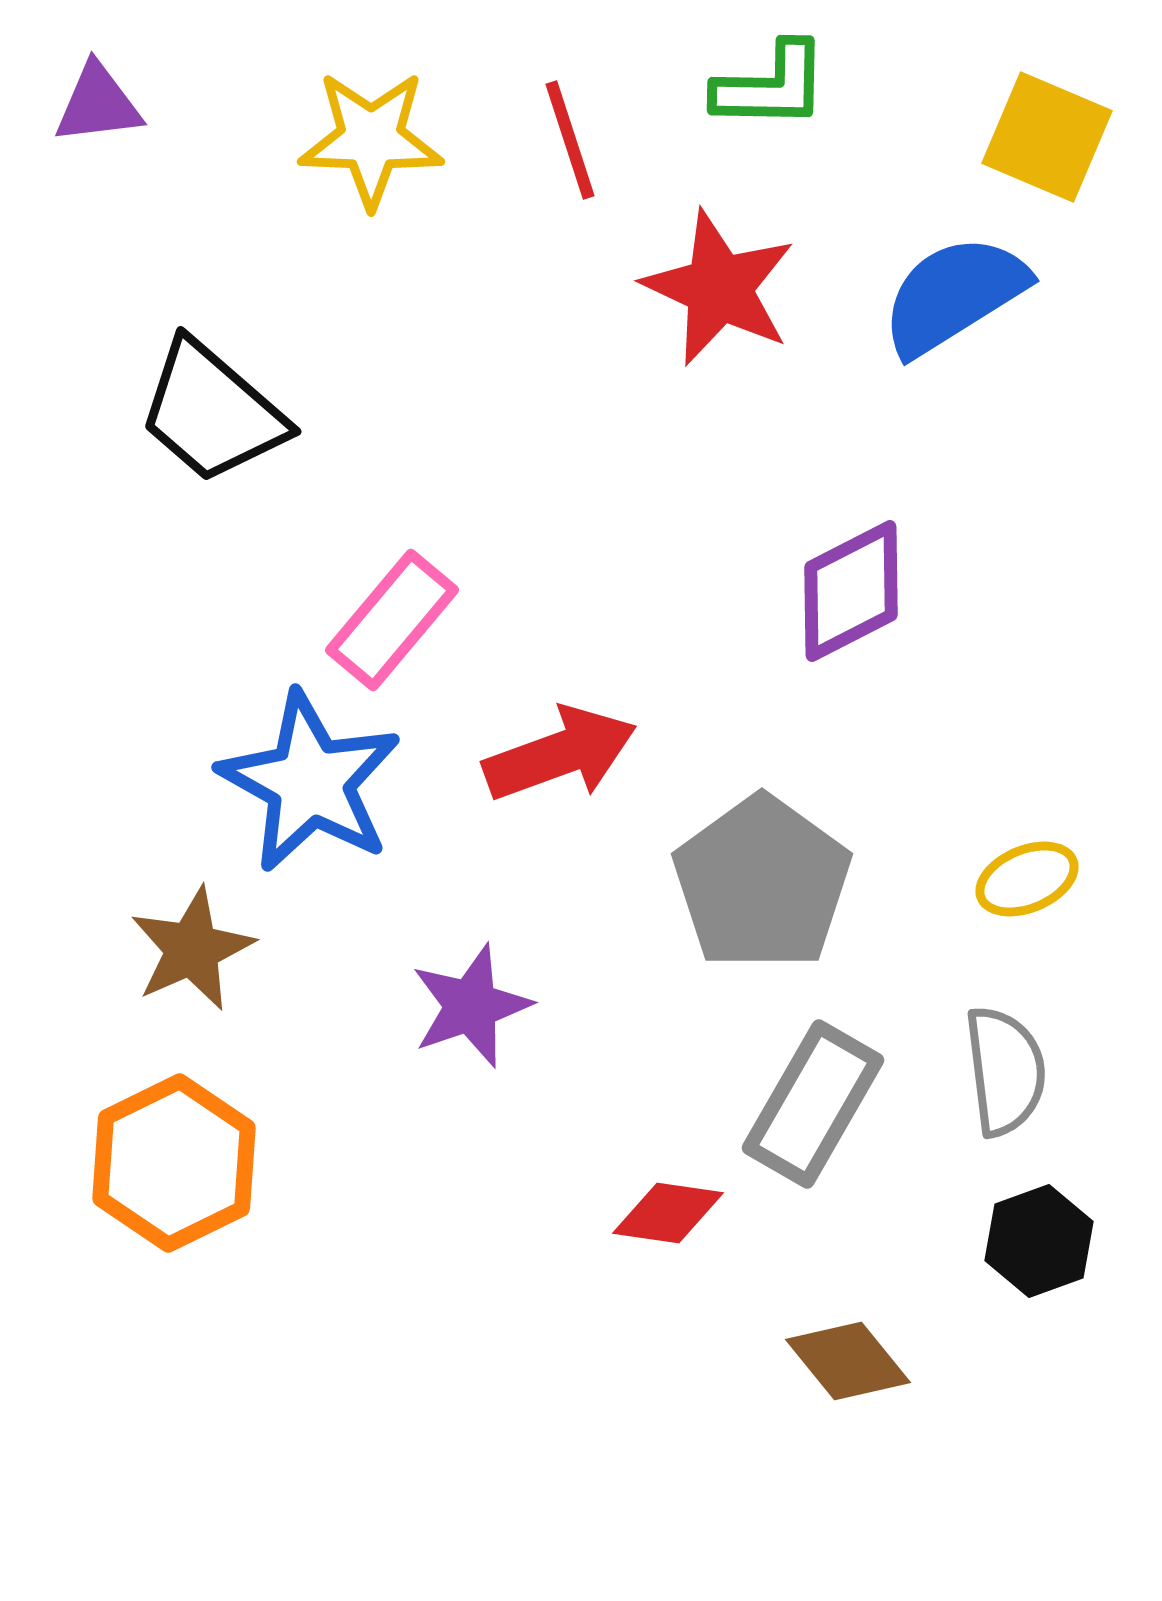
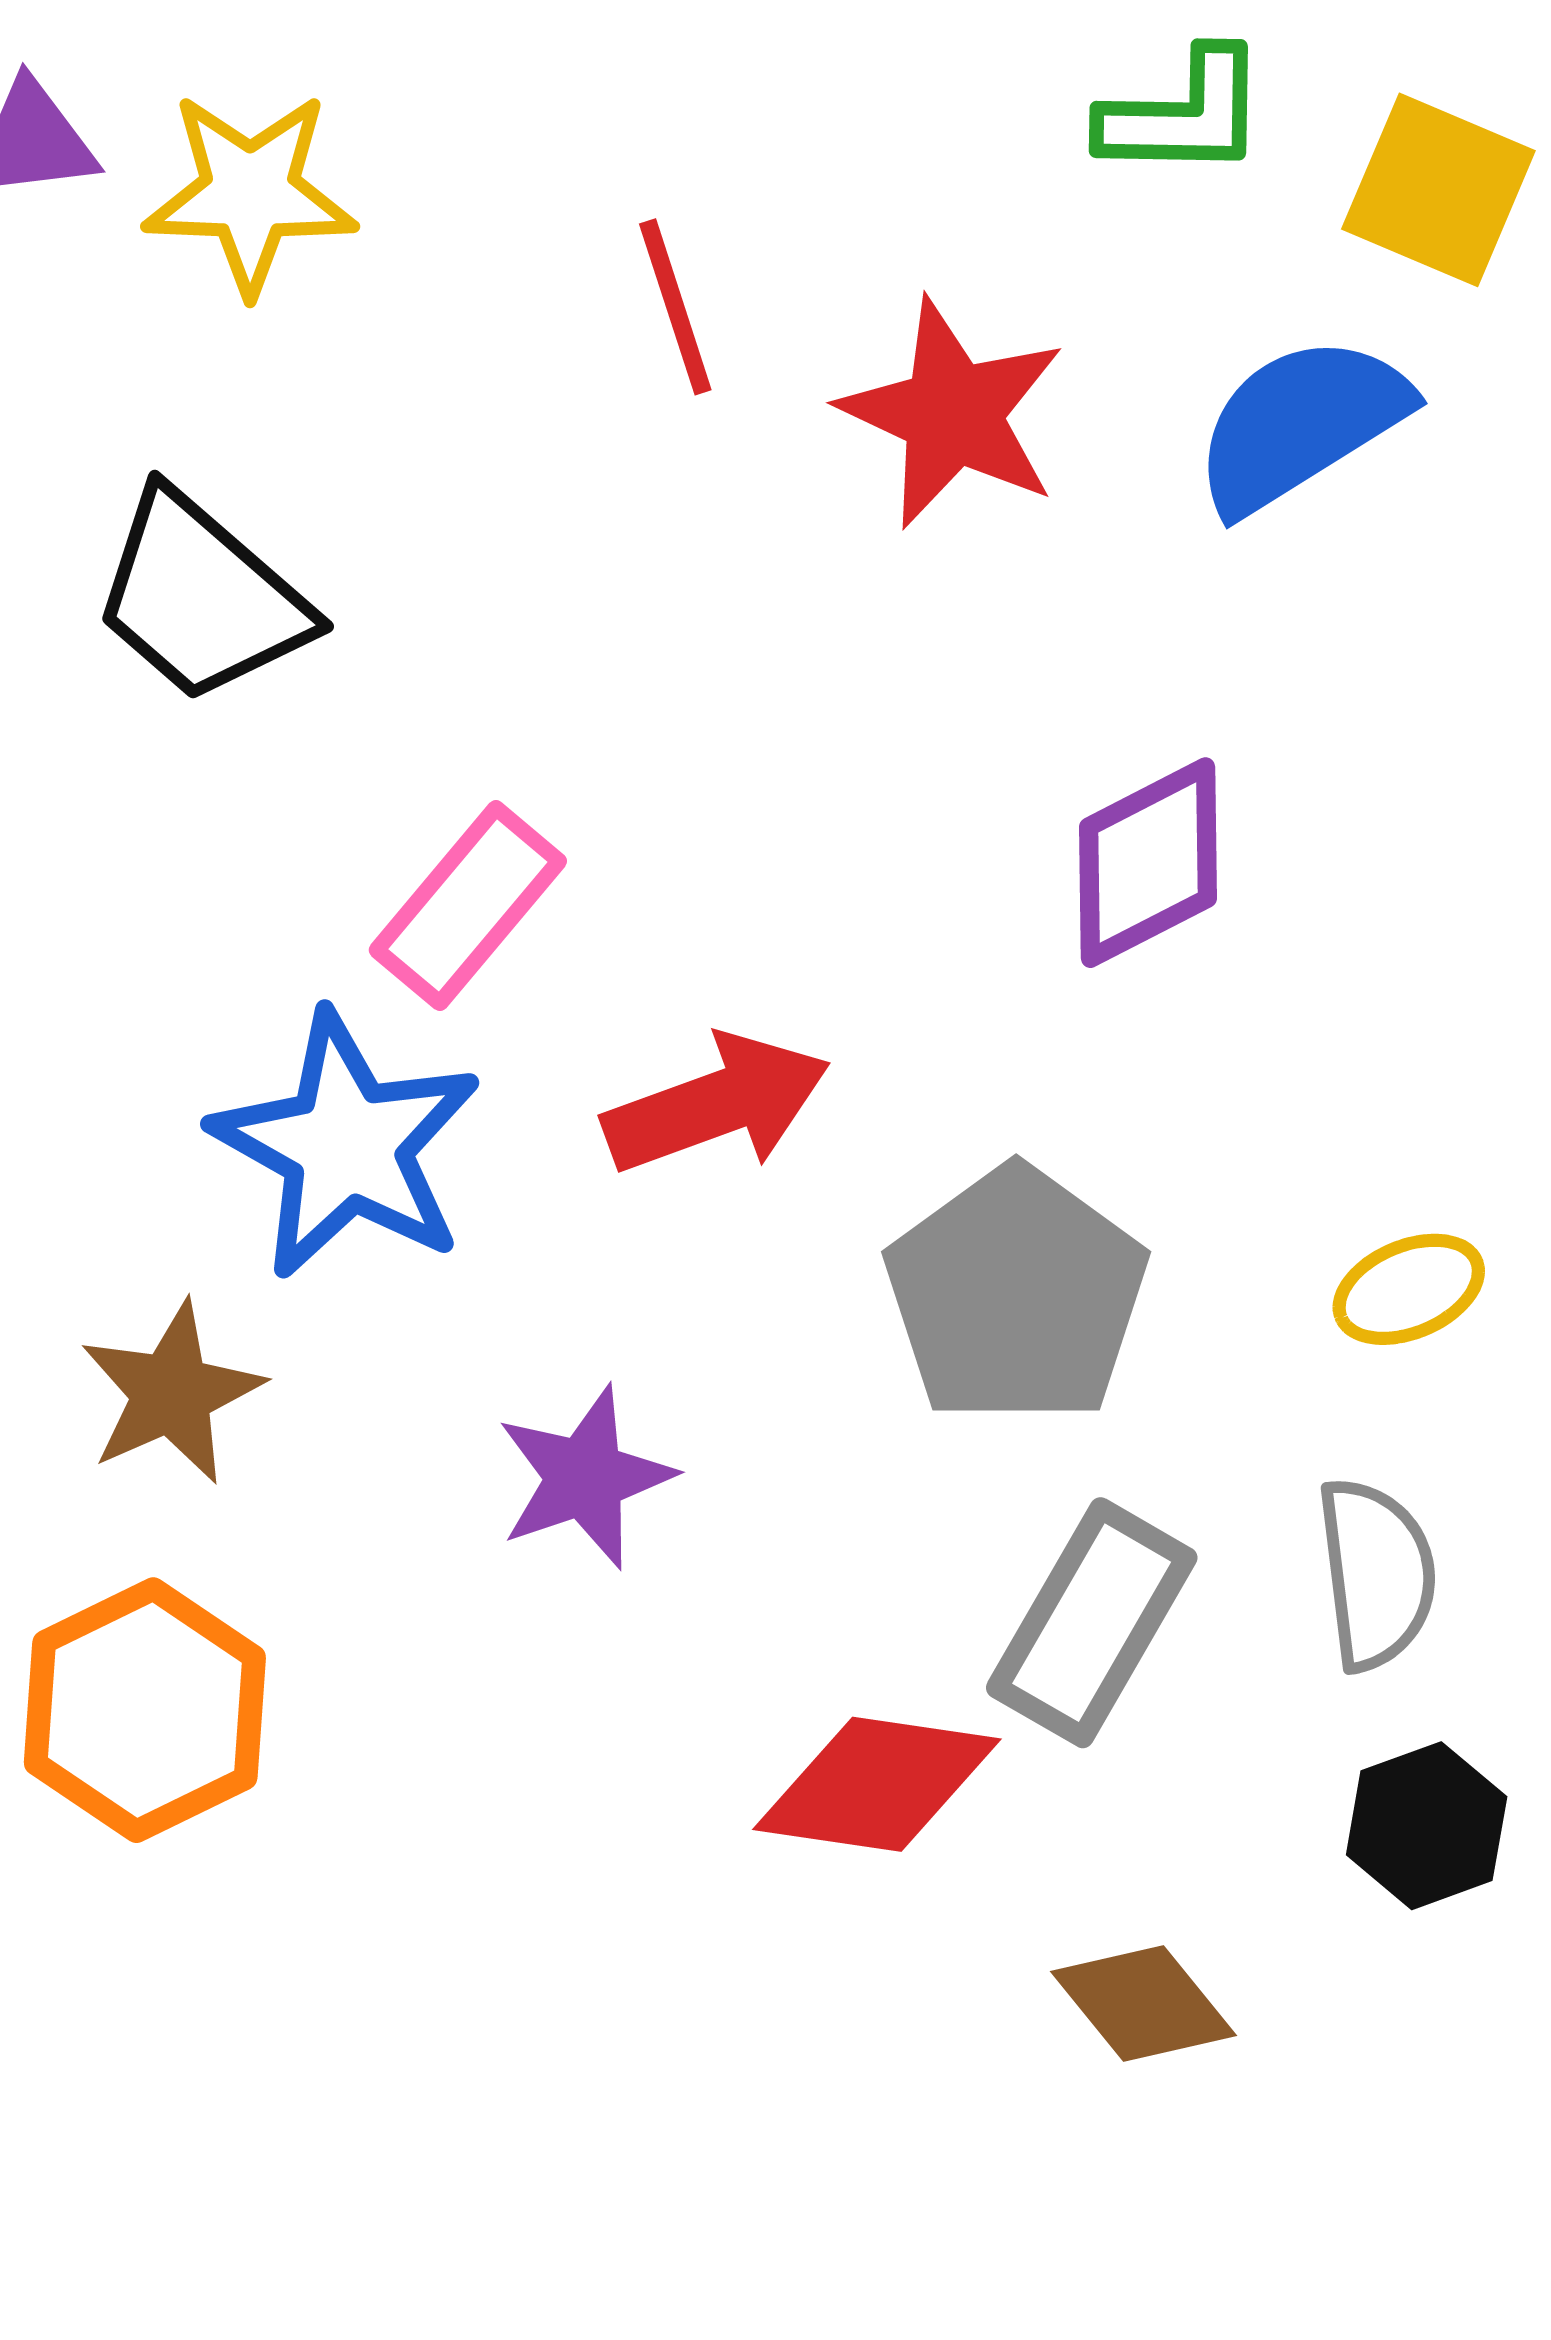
green L-shape: (771, 86) -> (1184, 114), moved
yellow star: (371, 139) -> (250, 193), moved
red line: (570, 140) -> (675, 307), moved
red diamond: (668, 1213) -> (877, 1784), size x1.5

